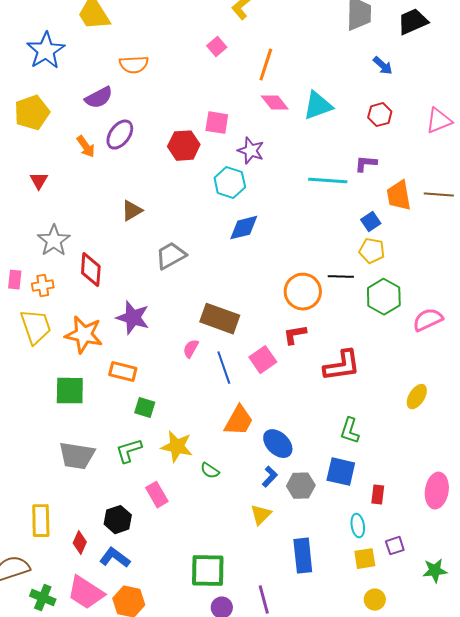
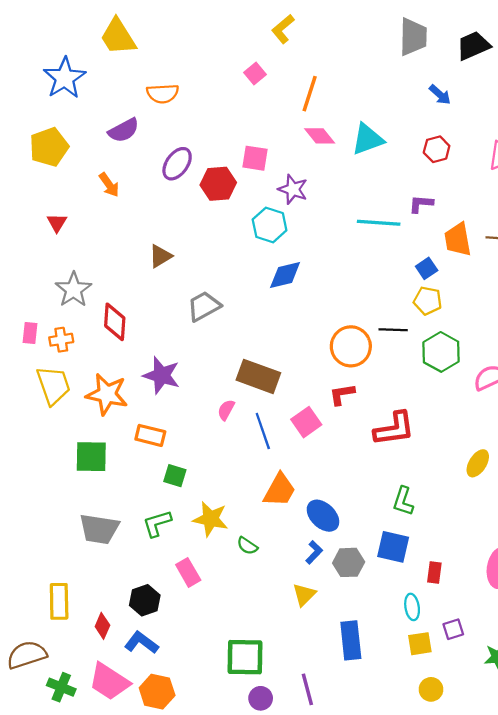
purple ellipse: (120, 135) -> (177, 164), moved

